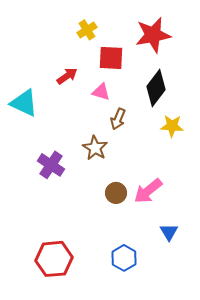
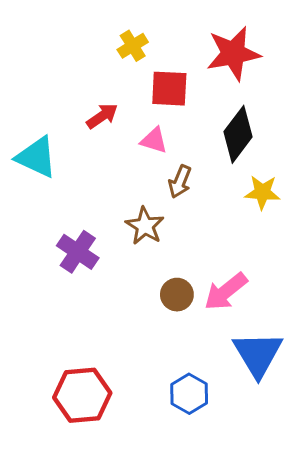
blue triangle: (169, 232) -> (258, 354), size x1.8

